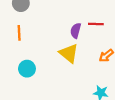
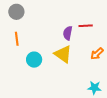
cyan circle: (27, 69) -> (34, 60), moved

